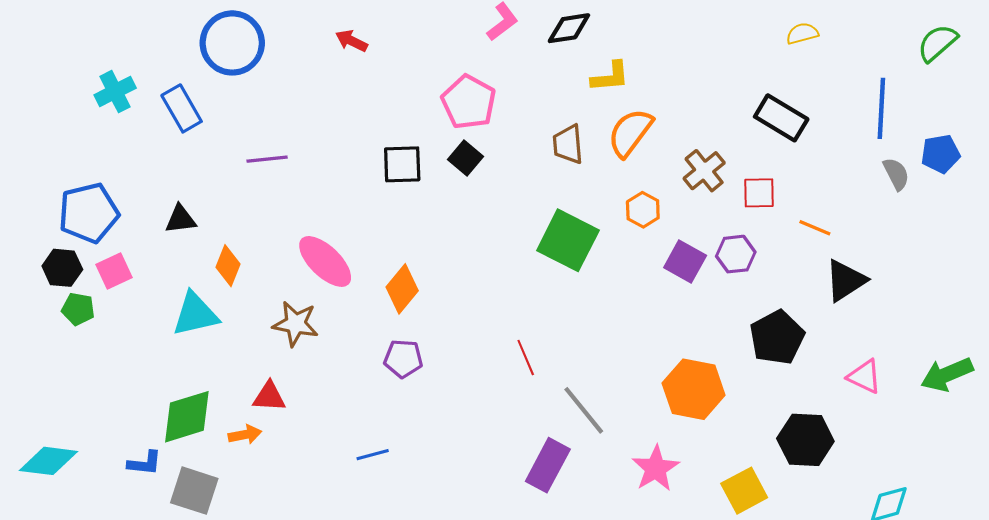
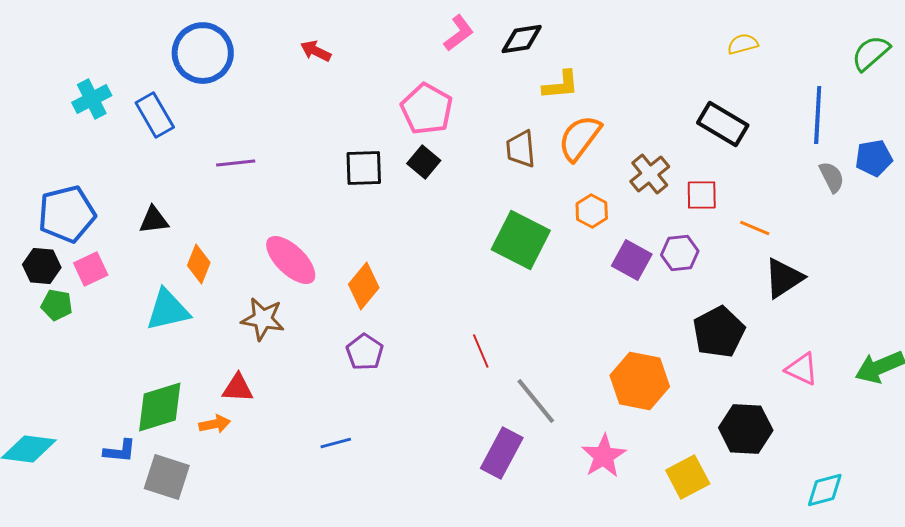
purple pentagon: (403, 359) -> (365, 352), turned 30

